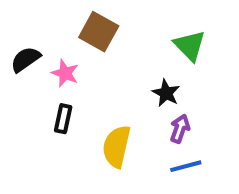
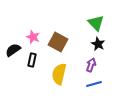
brown square: (99, 32) -> (58, 42), moved
black semicircle: (26, 59) -> (13, 50), moved
black star: (166, 93) -> (98, 44), moved

